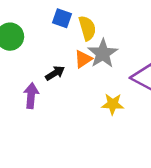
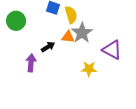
orange triangle: (83, 59) -> (68, 37), turned 40

